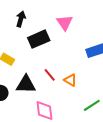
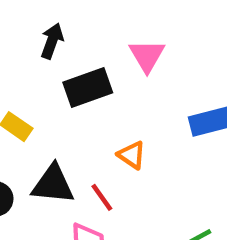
red line: (50, 75) -> (102, 197), moved
orange triangle: (70, 80) -> (132, 155), moved

